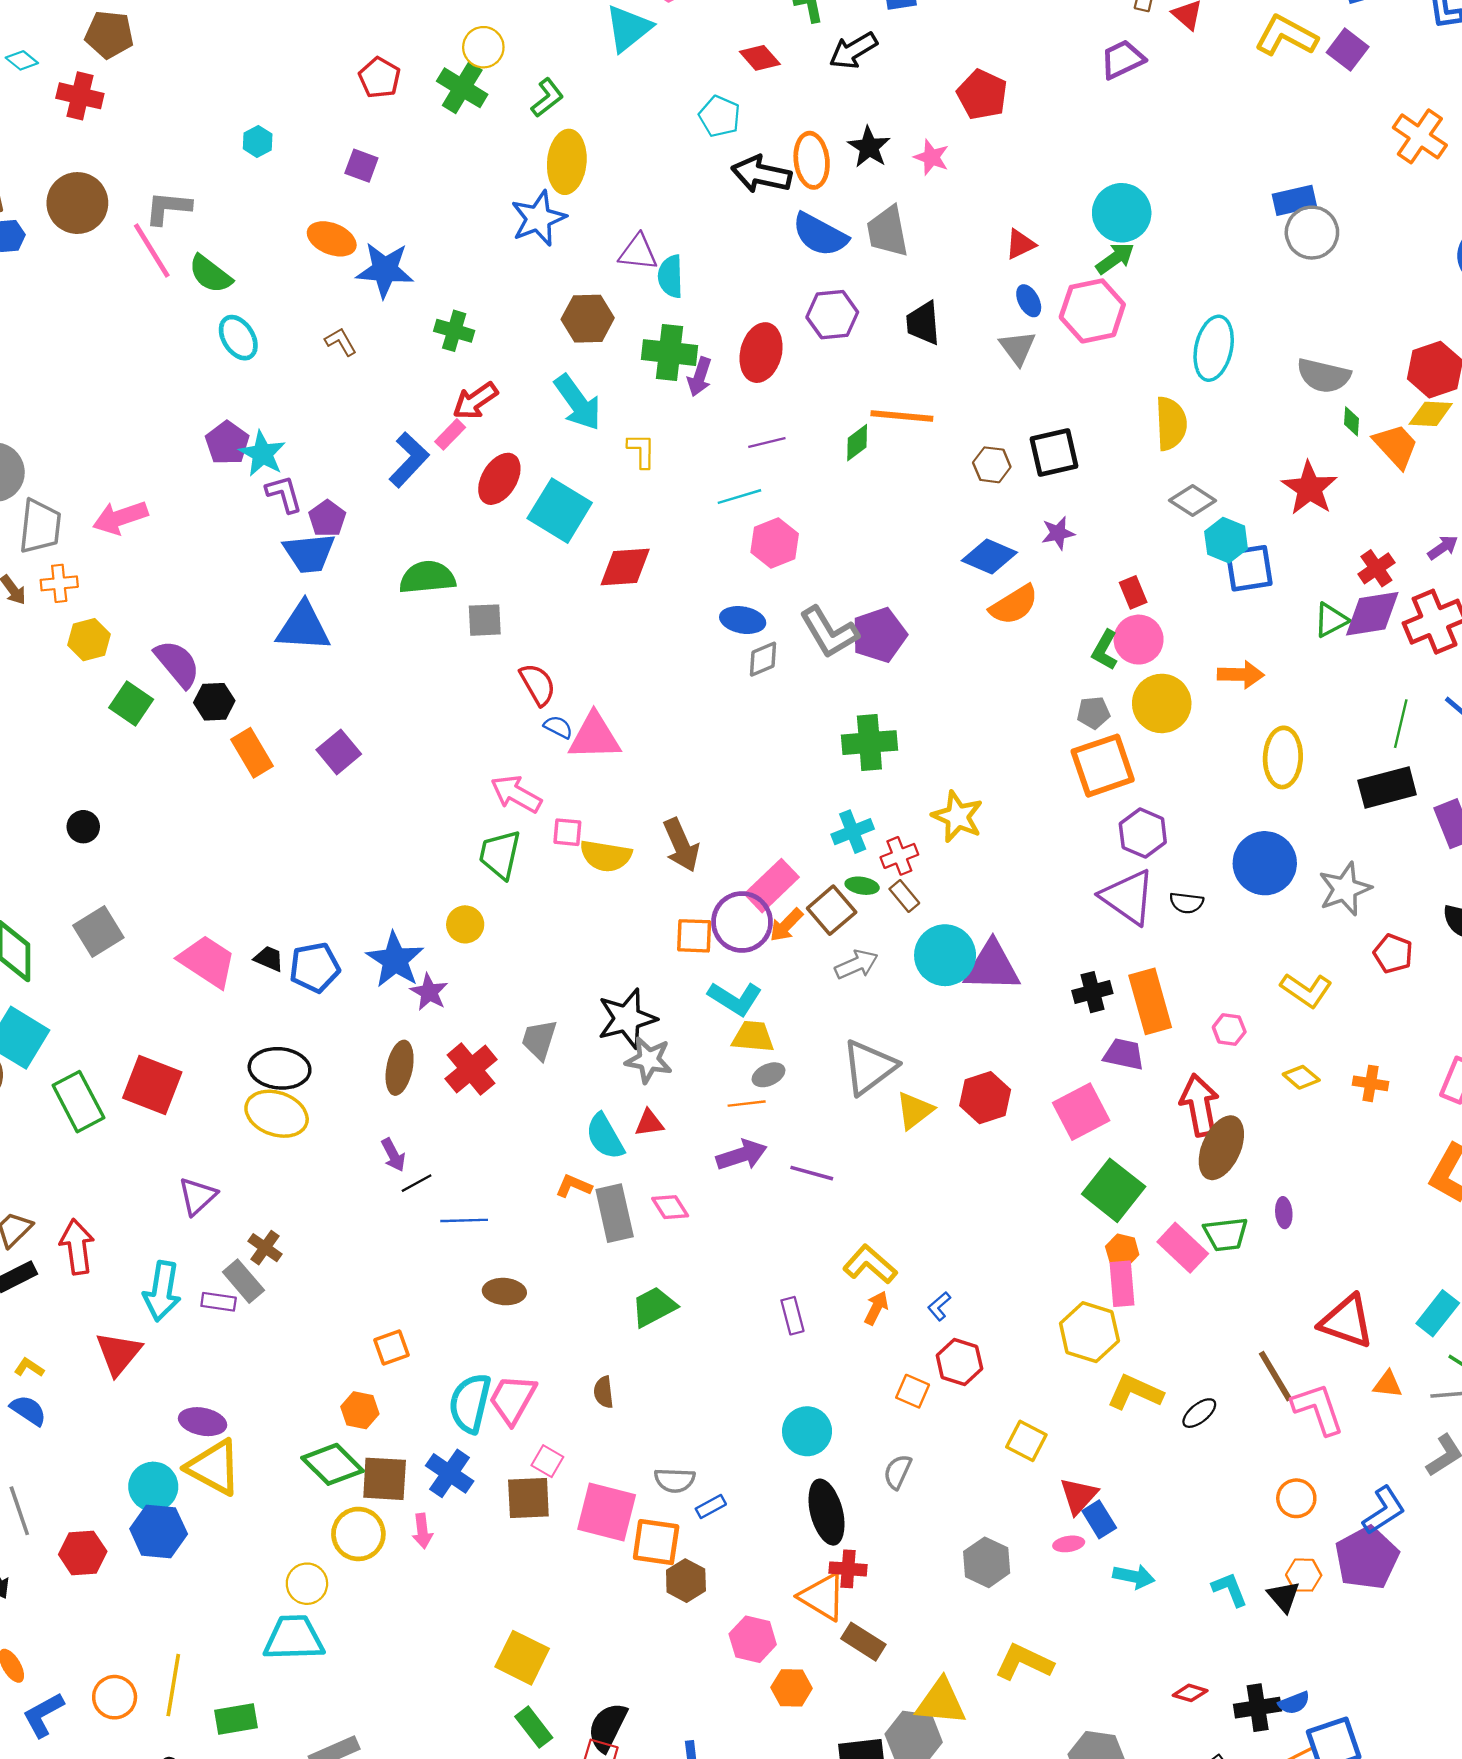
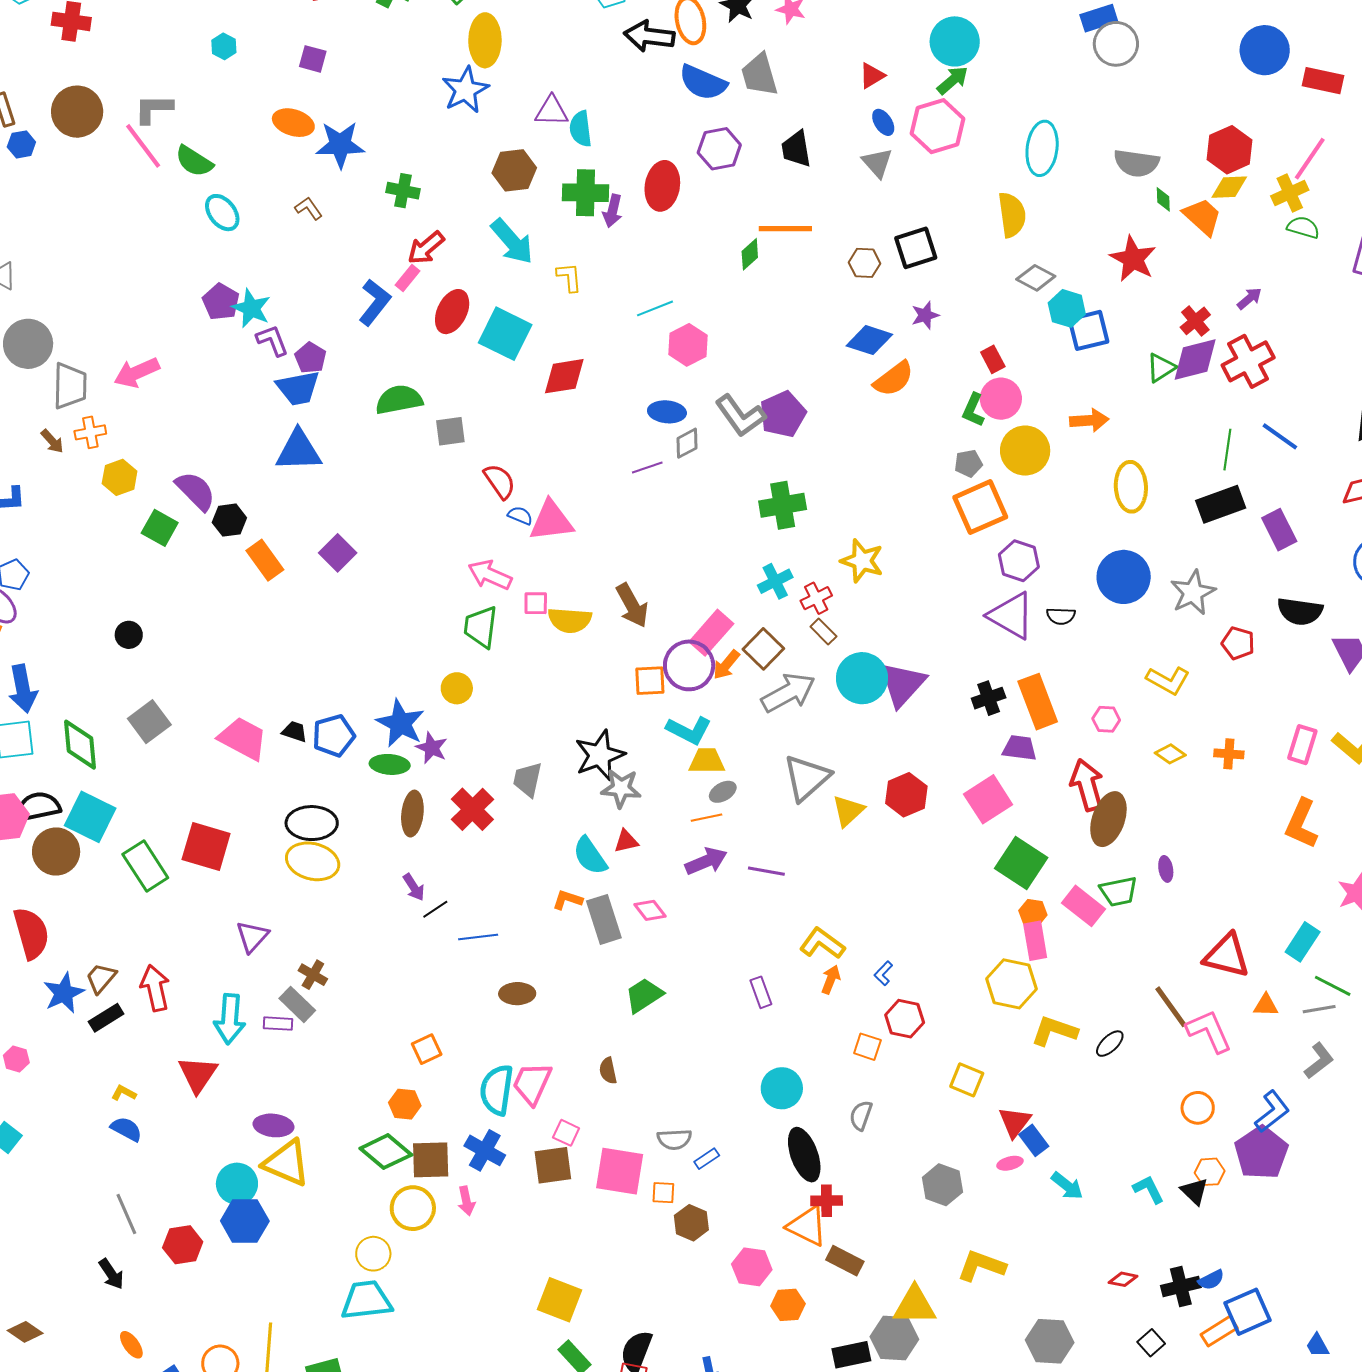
purple line: (767, 443) -> (647, 468), moved
green ellipse: (862, 886) -> (390, 764), moved, size x1.4
gray arrow: (856, 964) -> (788, 693), size x1.5
purple triangle: (992, 966) -> (902, 684), turned -44
orange square: (656, 1542) -> (663, 1193), size x0.6
cyan arrow: (1134, 1577) -> (1067, 1186), turned 32

